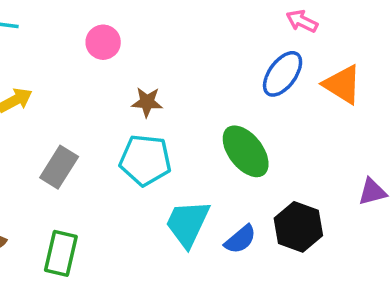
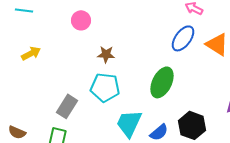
green ellipse: (246, 151) -> (162, 82), turned 64
gray rectangle: (59, 167) -> (67, 106), moved

